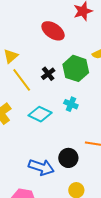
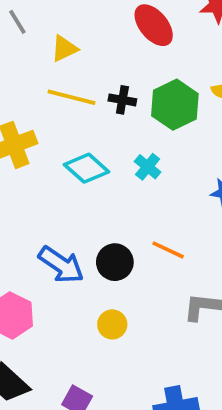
black cross: (48, 74) -> (122, 100), turned 32
yellow line: (22, 80) -> (72, 97), turned -55

